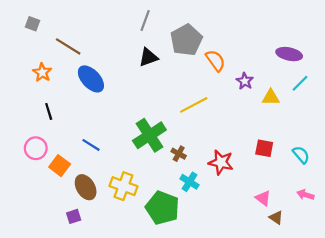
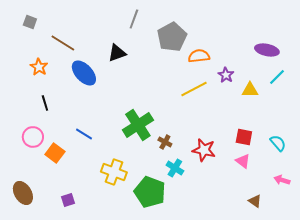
black triangle: (148, 57) -> (117, 53), moved
orange semicircle: (215, 61) -> (199, 56), turned -60
yellow line: (194, 105) -> (194, 89), moved
brown ellipse: (86, 187) -> (23, 193), moved
pink triangle: (263, 198) -> (243, 161), moved

